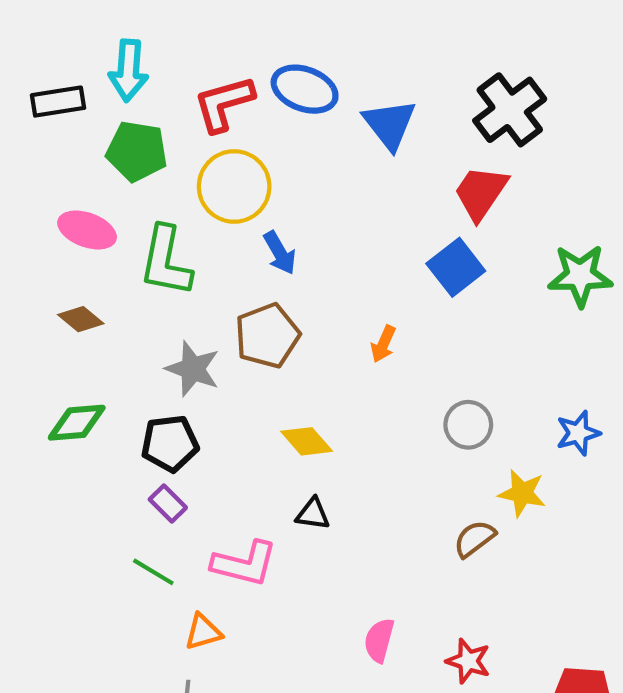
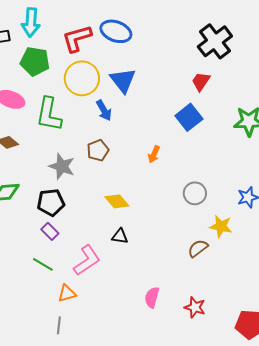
blue triangle: (390, 124) -> (123, 80), moved
red trapezoid: (481, 193) -> (201, 81), size x0.7
brown pentagon: (267, 336) -> (98, 150), size x0.7
pink L-shape: (244, 564) -> (87, 260), turned -48

